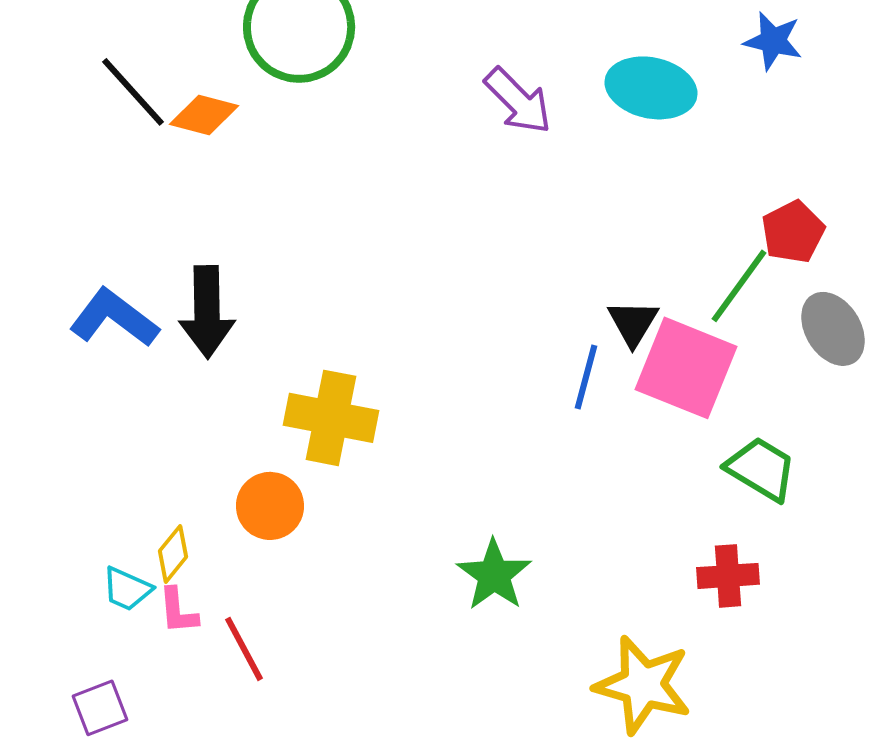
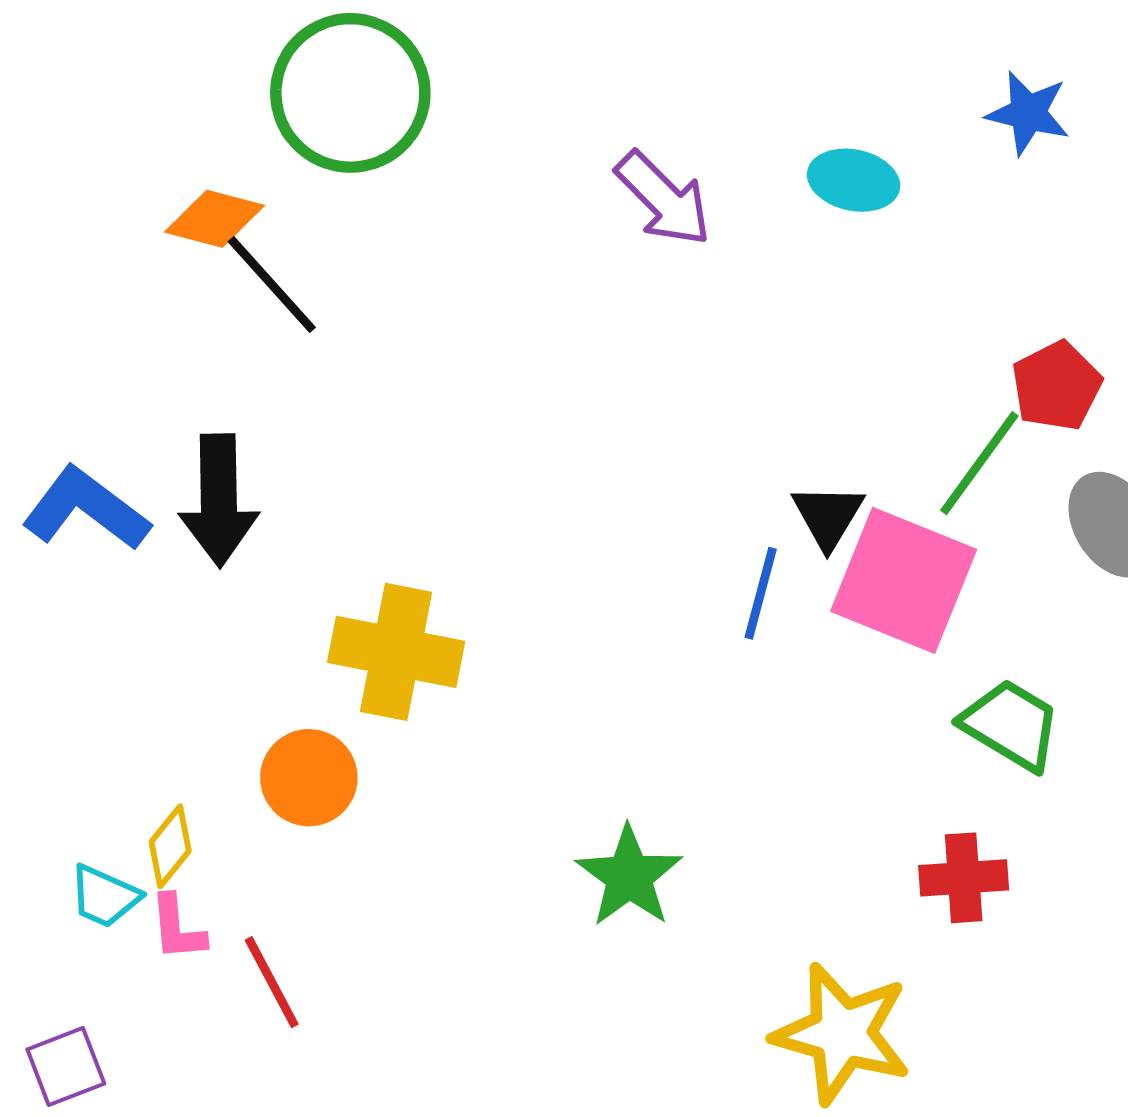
cyan ellipse: (651, 88) -> (854, 180), size x0.7
black line: (133, 92) -> (272, 284), moved

